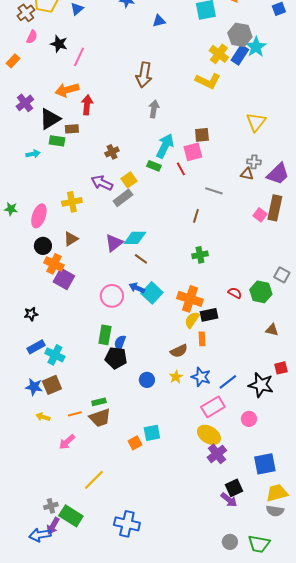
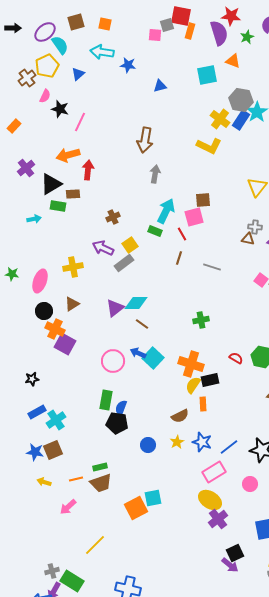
pink semicircle: (32, 37) -> (45, 96), moved
gray line: (214, 191) -> (212, 267), moved
brown line: (196, 216) -> (179, 258), moved
cyan cross: (55, 355) -> (56, 420), turned 30
orange square: (135, 443) -> (136, 508), size x1.6

